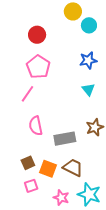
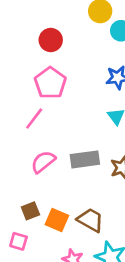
pink semicircle: (36, 126) -> (43, 162), turned 60
gray rectangle: (65, 139) -> (85, 159), moved
pink square: (31, 186) -> (18, 241), moved, turned 32

